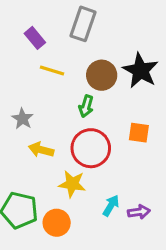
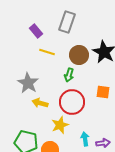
gray star: (22, 119) -> (28, 83), size x1.5
yellow star: (72, 184) -> (60, 125), turned -30
cyan arrow: (111, 206) -> (85, 139), turned -40

